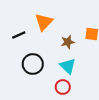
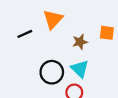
black circle: (33, 64) -> (52, 72), moved

